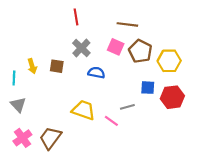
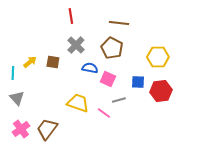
pink square: (116, 47) -> (108, 79), moved
brown pentagon: (140, 51) -> (112, 48), moved
yellow arrow: (32, 66) -> (30, 62), turned -112

